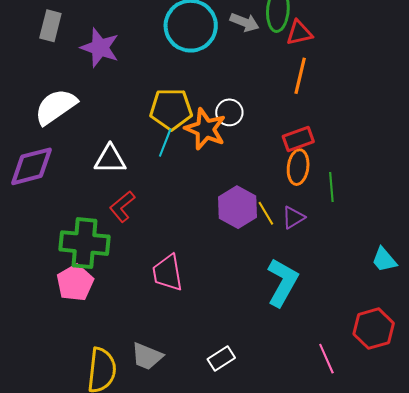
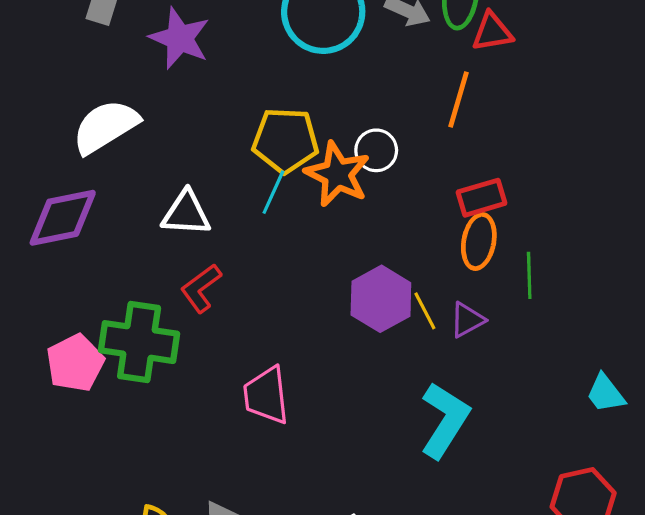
orange line: (300, 76) -> (459, 99), moved
pink pentagon: (75, 283) -> (75, 363), moved

